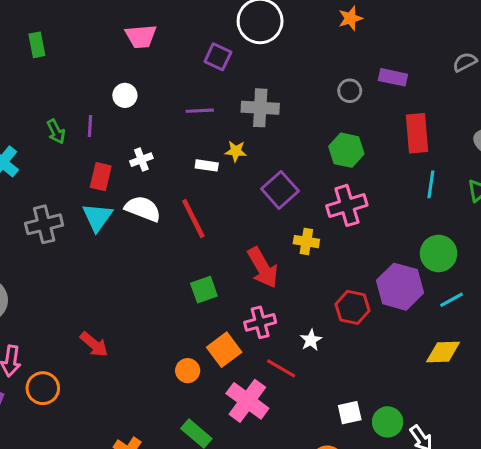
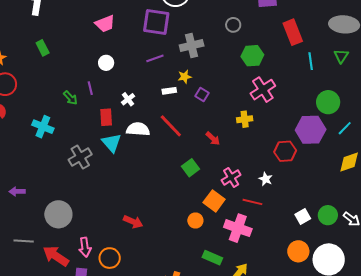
purple square: (218, 57) -> (156, 22), size x1.6
gray circle: (350, 91) -> (233, 25), moved
purple square: (280, 190) -> (202, 95), moved, size x0.6
red arrow: (263, 268) -> (213, 139), moved, size x0.6

